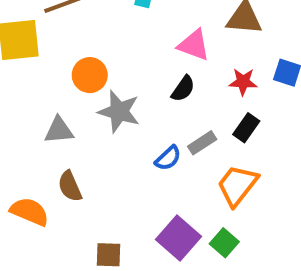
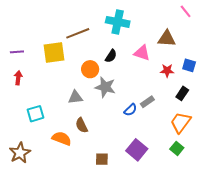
black semicircle: (183, 89) -> (111, 56), moved
black rectangle: (246, 128) -> (182, 93), moved
orange trapezoid: (237, 185) -> (181, 122), moved
green square: (224, 243) -> (177, 148), moved

